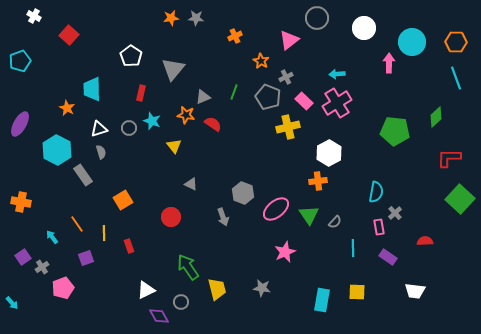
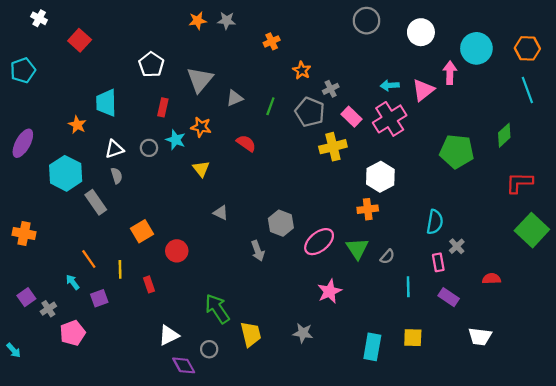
pink triangle: (289, 40) -> (423, 90), moved
gray triangle: (203, 97) -> (235, 98), moved
orange star: (186, 115) -> (201, 127), moved
red circle: (171, 217) -> (177, 251), moved
cyan arrow: (52, 237) -> (73, 282), moved

